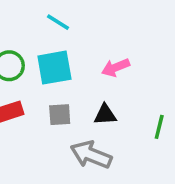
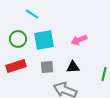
cyan line: (58, 22) -> (32, 14), moved

